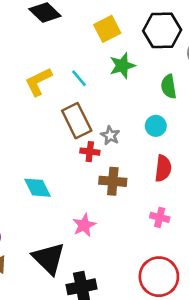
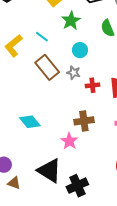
cyan circle: (156, 126) -> (80, 50), moved
red cross: (90, 152) -> (92, 85), moved
brown cross: (113, 181) -> (84, 121), moved

